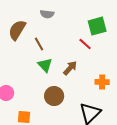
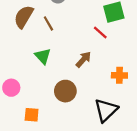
brown line: (39, 44) -> (48, 23), moved
green triangle: (45, 65) -> (43, 56), moved

